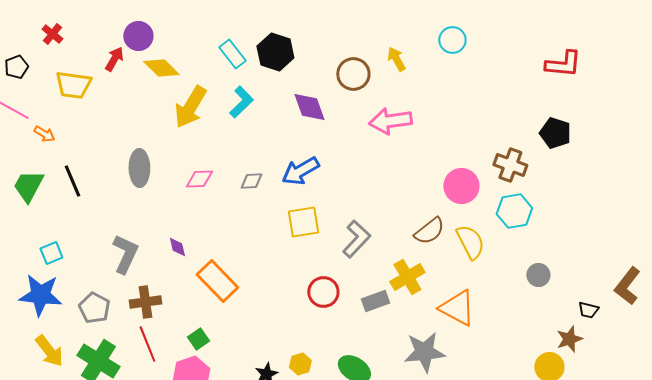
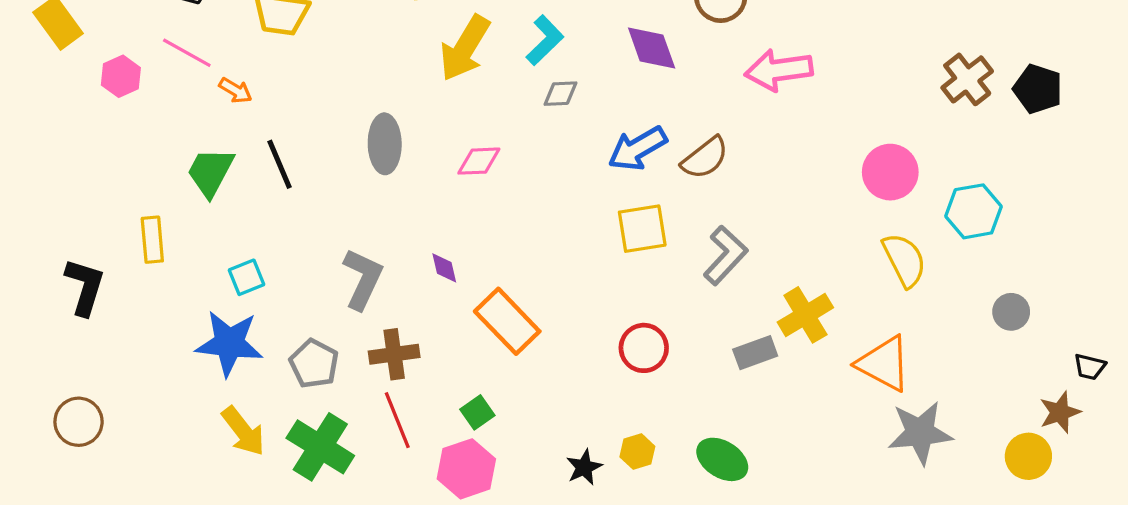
brown cross: (510, 165) -> (967, 79), moved, turned 32
gray diamond: (251, 181) -> (561, 94), moved
brown semicircle: (429, 231) -> (705, 158), moved
red circle: (323, 292) -> (644, 348), moved
gray star: (424, 352) -> (920, 433), moved

